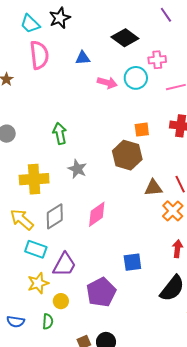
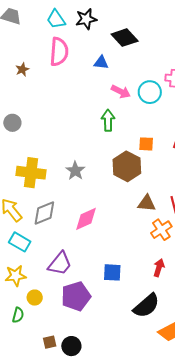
black diamond: (125, 38) -> (125, 38), moved
green arrow: (60, 133) -> (108, 120), moved
purple trapezoid: (64, 265) -> (60, 264), moved

